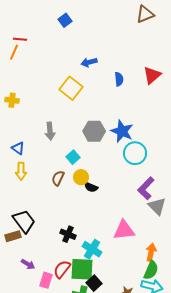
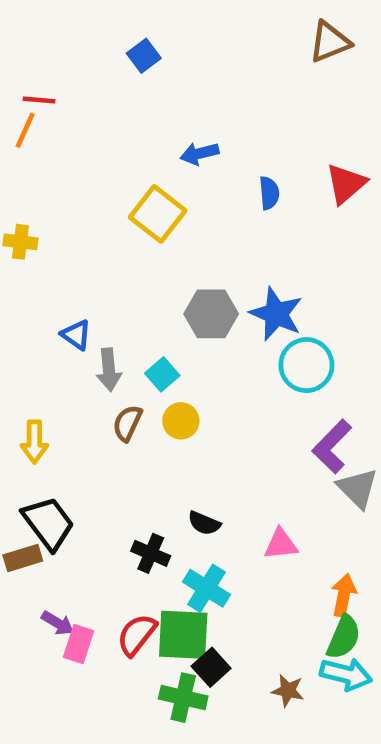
gray arrow: (50, 131) -> (109, 370), moved
blue triangle: (18, 148) -> (76, 335), moved
yellow arrow: (21, 171) -> (34, 442), moved
black semicircle: (91, 187) -> (204, 523), moved
pink triangle: (124, 230) -> (281, 544), size x0.7
pink rectangle: (46, 280) -> (79, 644), moved

